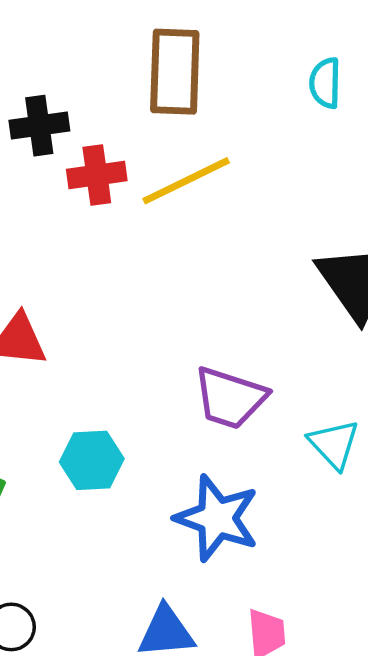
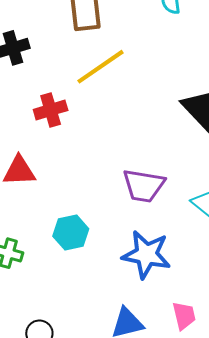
red cross: (97, 175) -> (51, 110), moved

